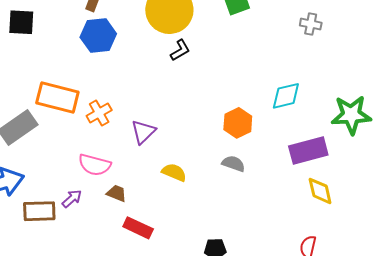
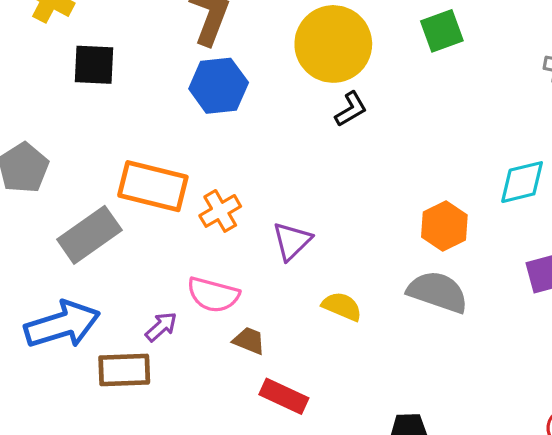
gray semicircle: (233, 164) -> (438, 292), size x1.6
purple arrow: (72, 199) -> (161, 327), moved

